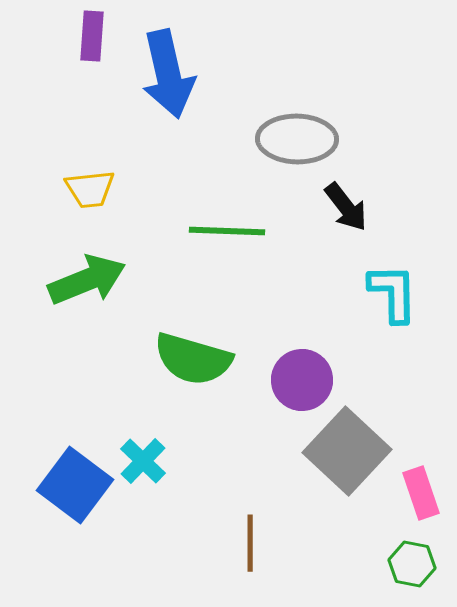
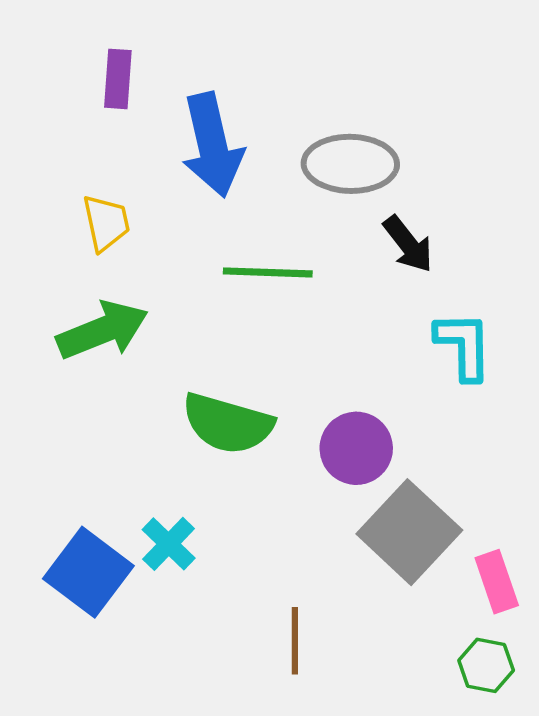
purple rectangle: (92, 36) -> (118, 79), moved
blue arrow: (168, 74) -> (212, 145), moved
yellow trapezoid: (90, 189) -> (106, 223), turned -96

